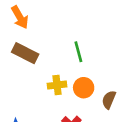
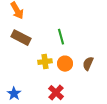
brown semicircle: (109, 100) -> (88, 64), moved

